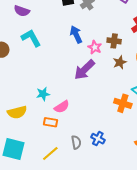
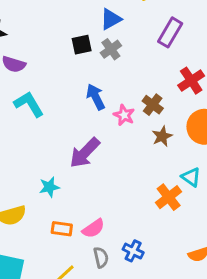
brown cross: (114, 41) -> (153, 105), turned 32
purple arrow: (84, 70) -> (85, 153), moved
orange cross: (123, 103) -> (169, 197), turned 36
pink semicircle: (62, 107) -> (93, 228), moved

